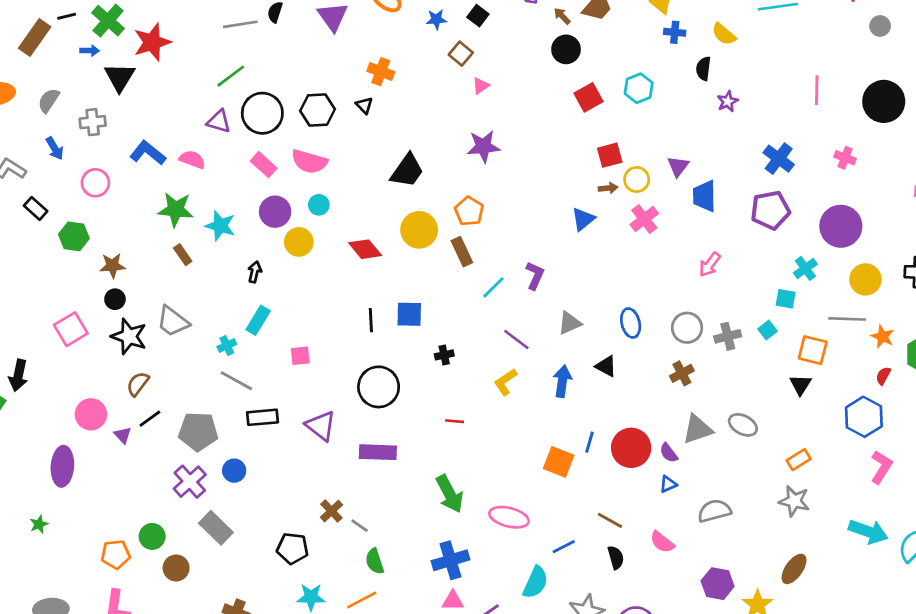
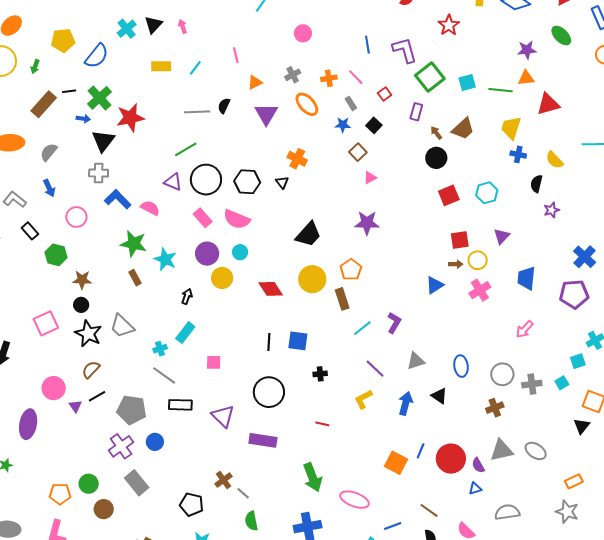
gray cross: (93, 122) -> (99, 173), moved
purple triangle: (678, 166) -> (502, 236), moved
cyan square: (786, 299) -> (578, 361), turned -35

